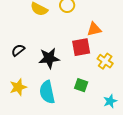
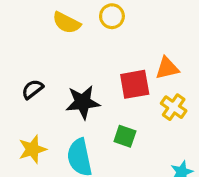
orange triangle: (94, 29) -> (167, 68), moved
green square: (81, 85) -> (125, 136), moved

